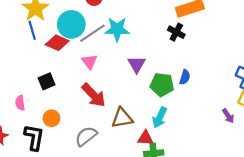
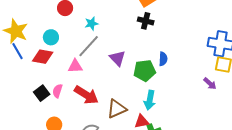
cyan circle: (71, 24) -> (51, 37), size x0.6
cyan star: (117, 29) -> (91, 24), moved, size x0.6
gray line: (92, 33) -> (89, 46), moved
pink triangle: (89, 62) -> (75, 66), turned -42
pink semicircle: (20, 103) -> (57, 91), moved, turned 40

